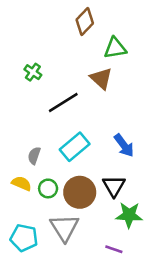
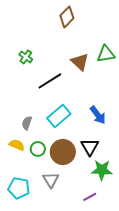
green triangle: (115, 48) -> (106, 54), moved
gray triangle: (65, 228) -> (51, 180), size x0.7
purple line: (114, 249) -> (90, 197), turned -48

